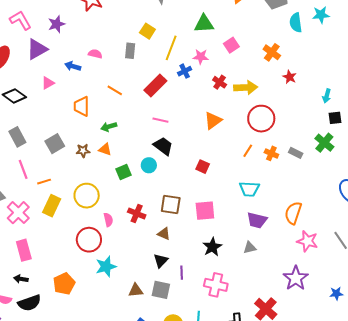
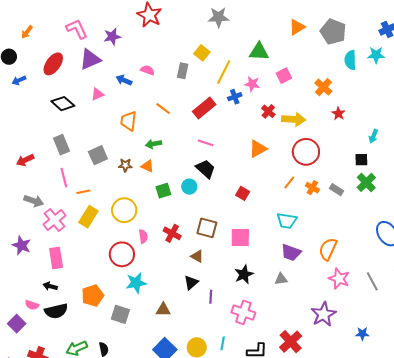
black square: (335, 118) -> (361, 160), moved
gray square: (161, 290) -> (120, 314), moved

